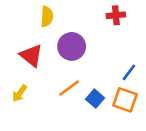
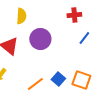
blue line: (129, 72) -> (84, 38), moved
orange line: (69, 88) -> (35, 84), moved

